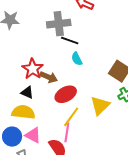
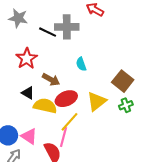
black line: (70, 40) -> (48, 32), moved
red star: (33, 69) -> (27, 58), moved
yellow triangle: (100, 105) -> (97, 101), moved
yellow semicircle: (23, 112) -> (45, 106), moved

